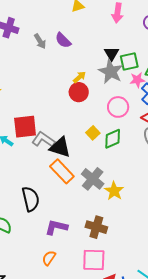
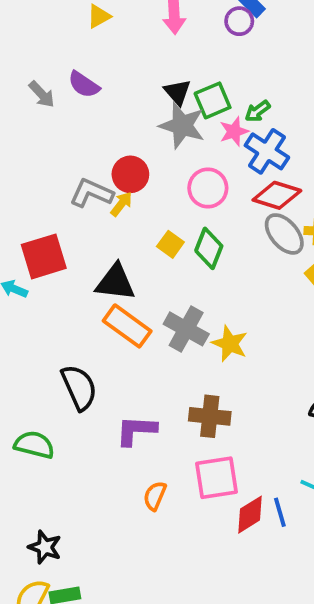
yellow arrow: (79, 77) -> (121, 204), moved
green diamond: (113, 139) -> (209, 248), turned -35
gray L-shape: (43, 140) -> (91, 193), moved
orange semicircle: (49, 258) -> (155, 496), moved

